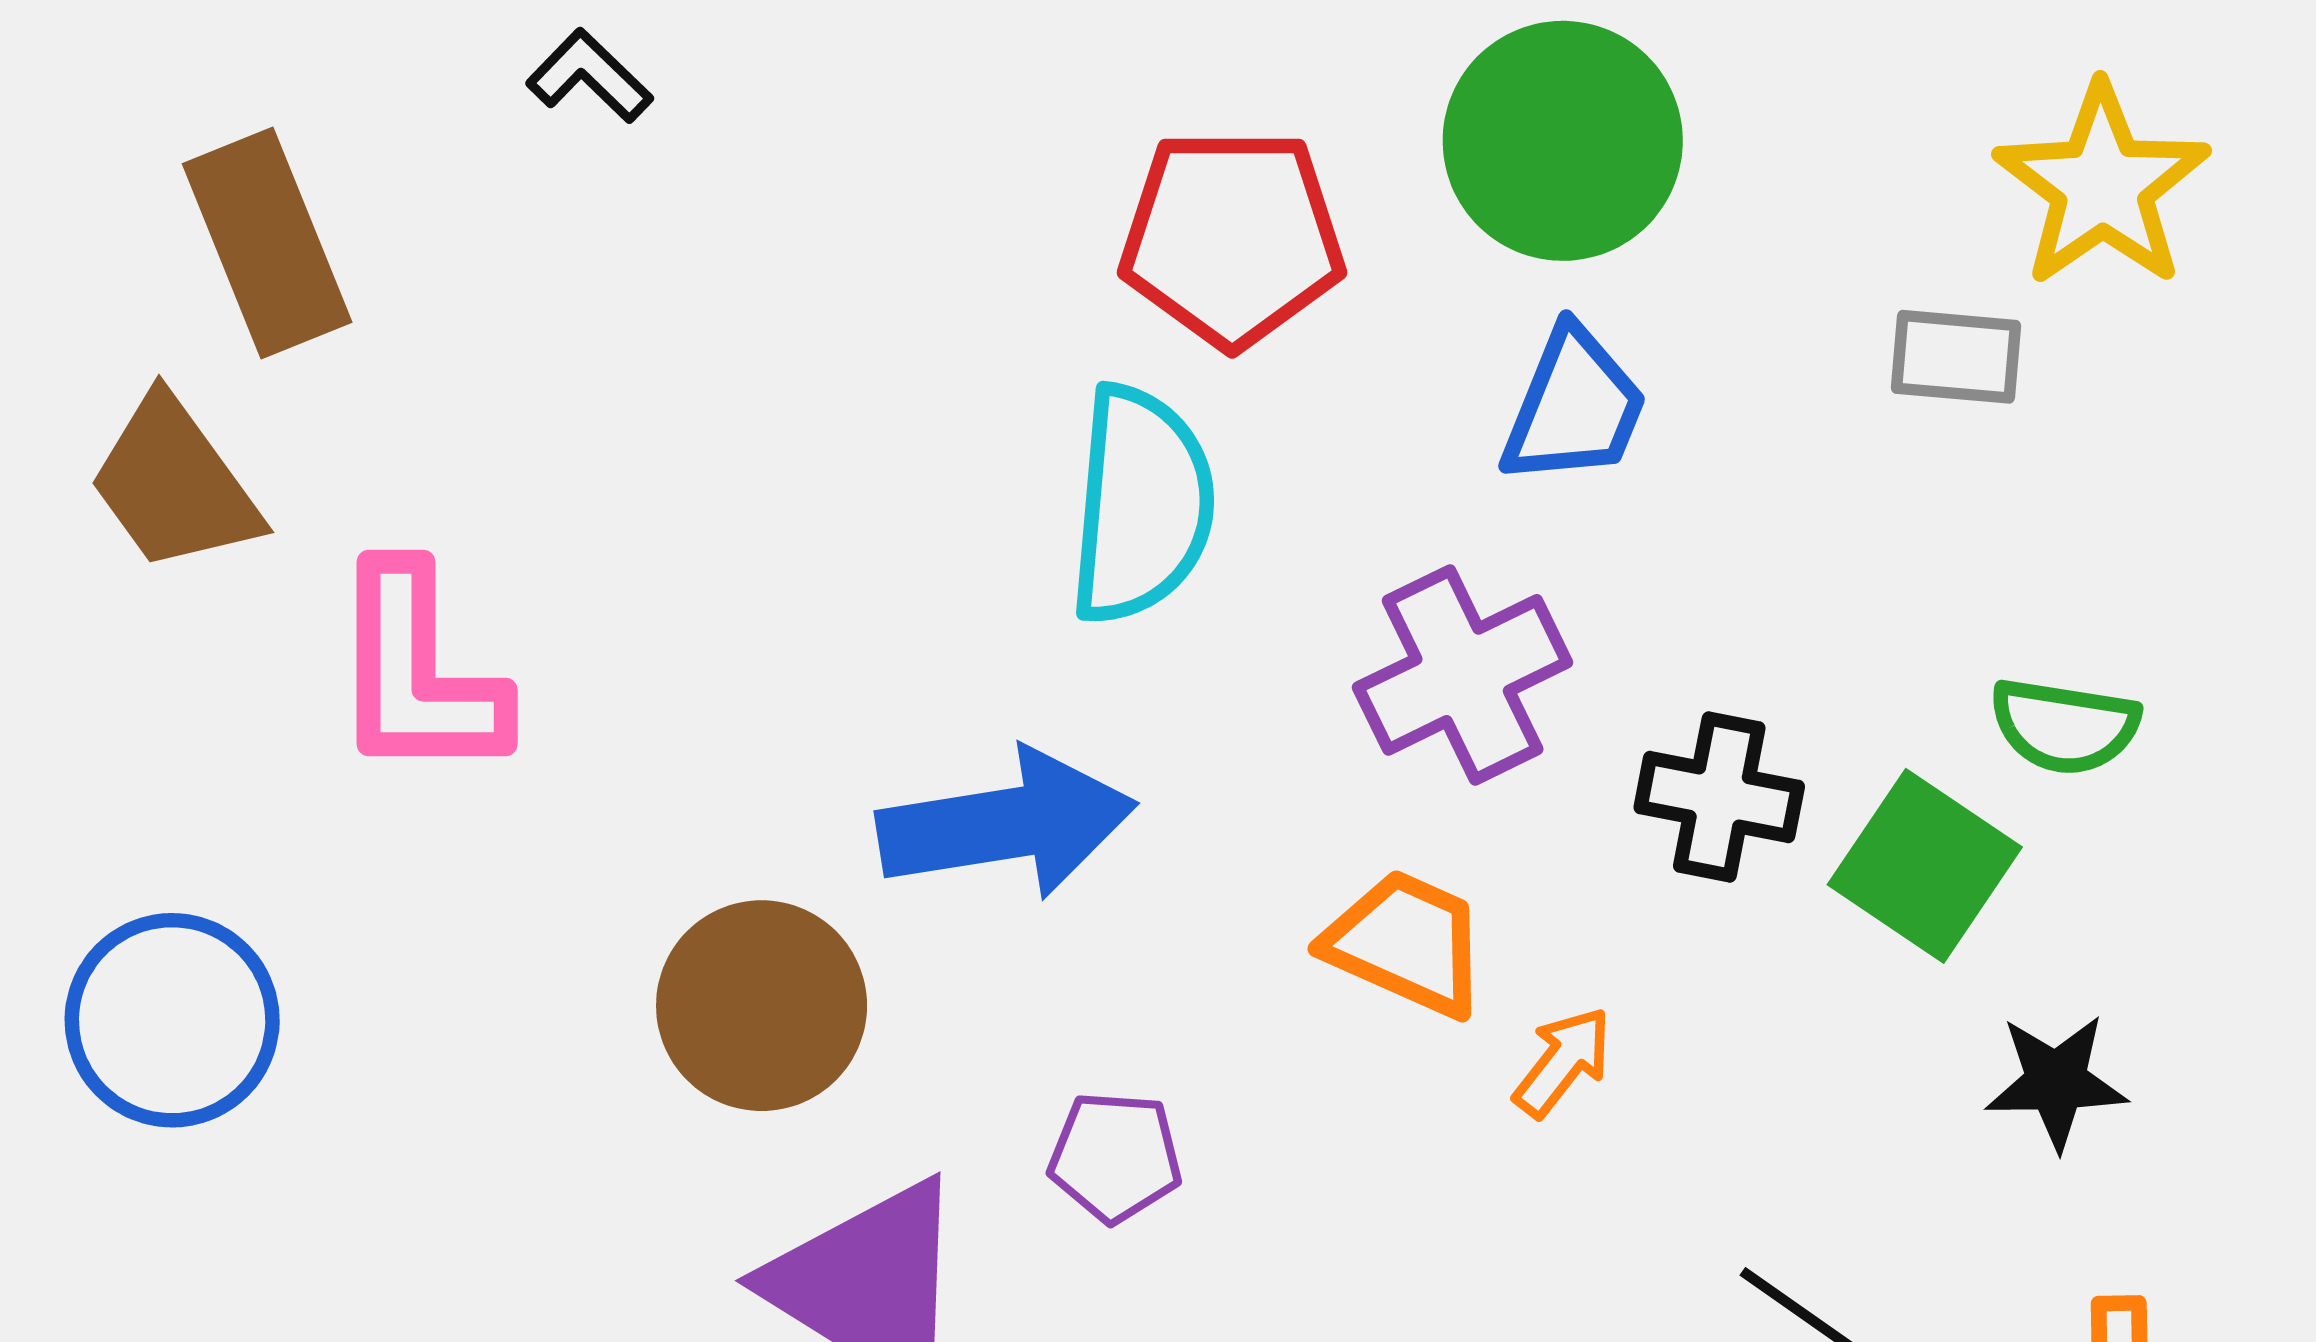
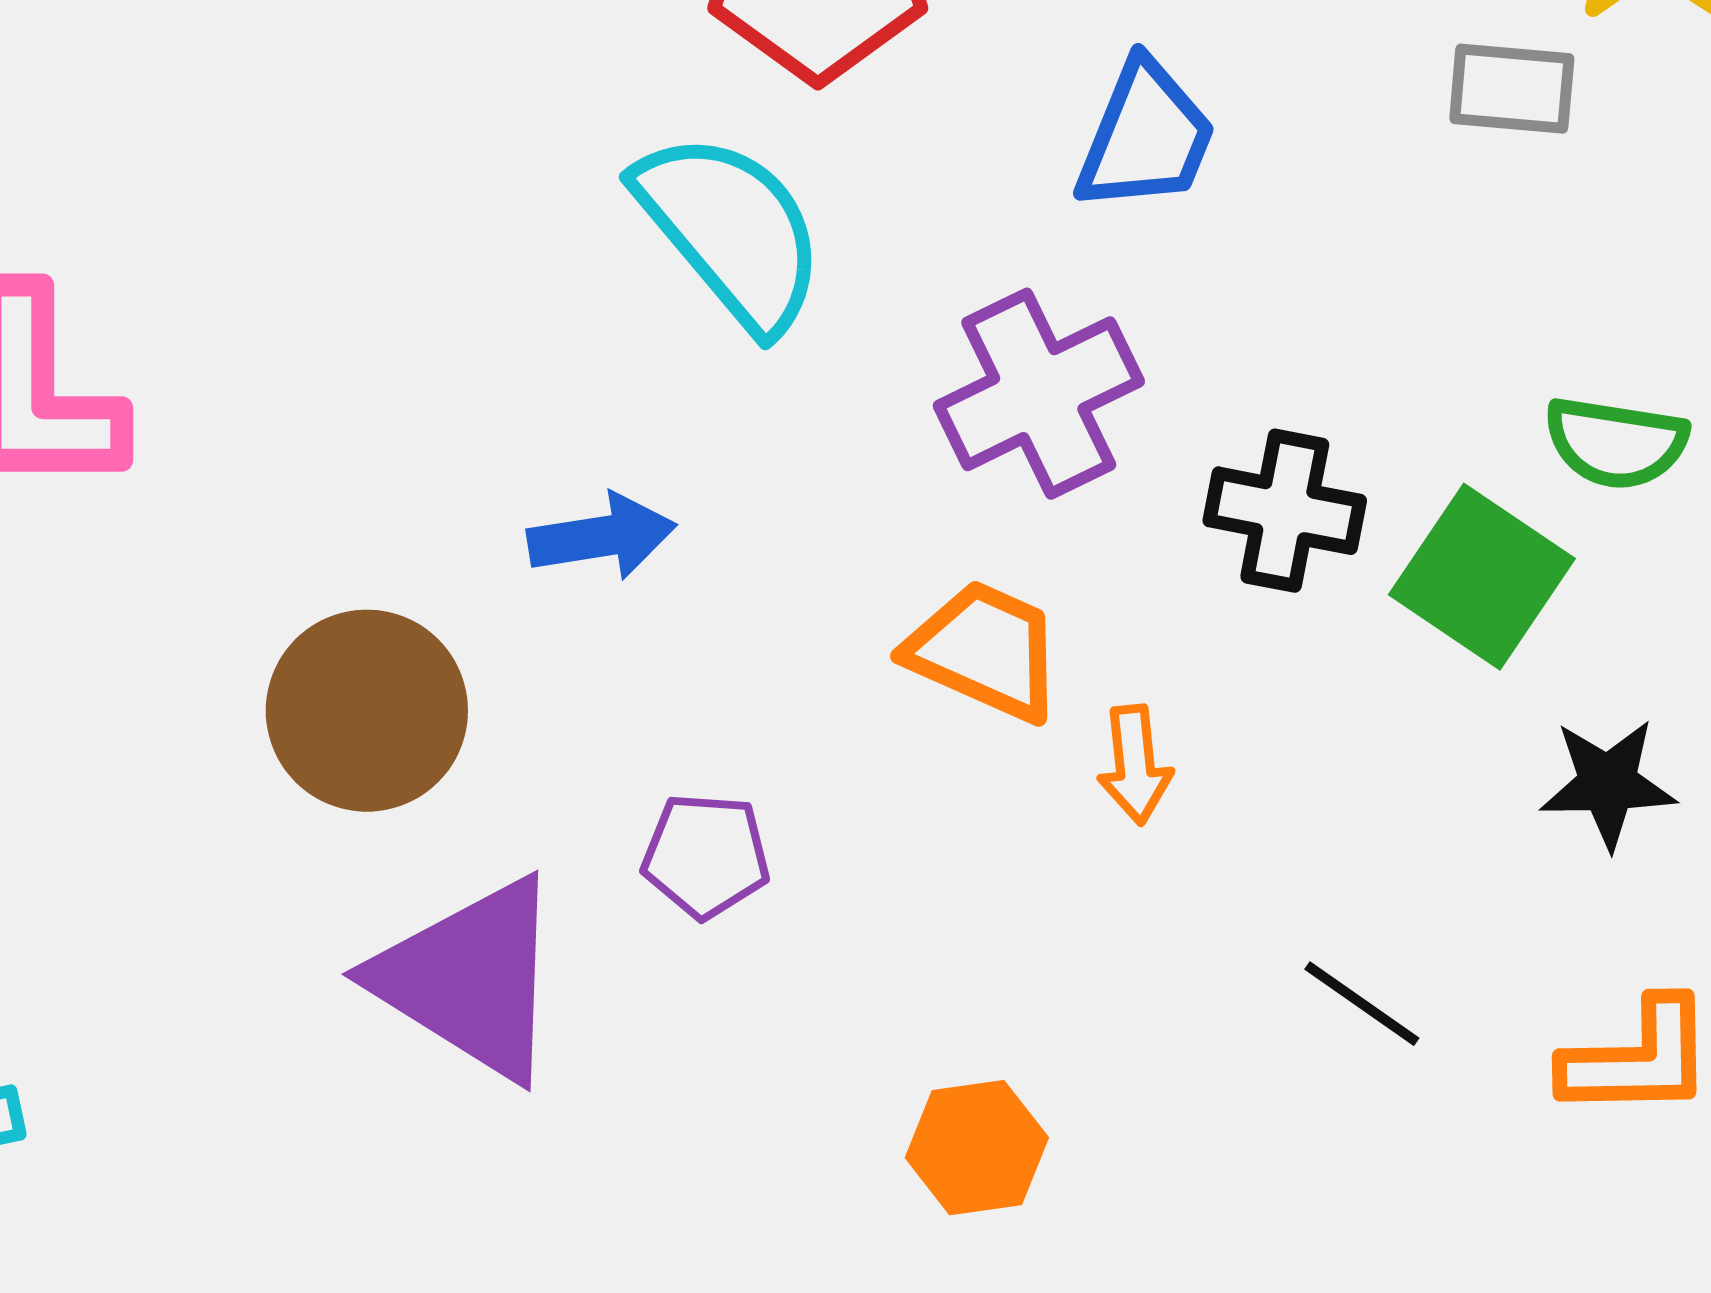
cyan semicircle: (1141, 505) -> (731, 231), turned -45
blue arrow: (1007, 824) -> (602, 537), size x0.6
orange arrow: (1563, 1062) -> (1135, 765), turned 136

